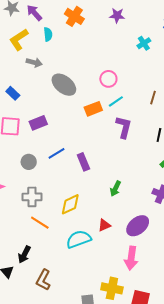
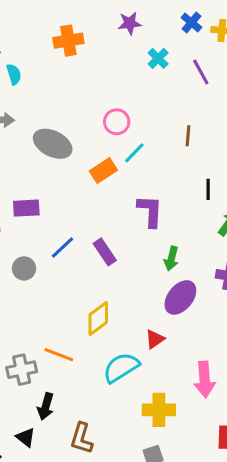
purple star: (117, 15) -> (130, 23), moved
orange cross: (74, 16) -> (68, 41), moved, turned -30
purple rectangle: (38, 123) -> (26, 208), turned 30
purple L-shape: (124, 127) -> (150, 211), moved
green arrow: (115, 189) -> (171, 259), moved
gray cross: (32, 197) -> (22, 370), moved
purple ellipse: (138, 226) -> (180, 297), moved
yellow cross: (112, 288) -> (159, 410), moved

